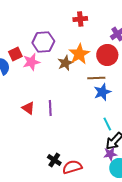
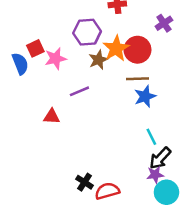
purple hexagon: (43, 42) -> (87, 32), moved
red circle: (107, 55) -> (137, 50), moved
red triangle: (28, 108) -> (52, 117), turned -32
purple line: (50, 108) -> (79, 91), moved, turned 70

